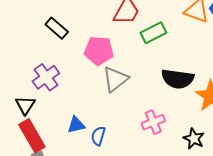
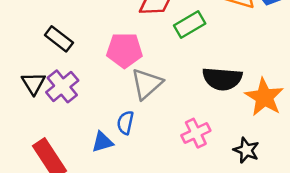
black rectangle: (57, 28) -> (59, 39), moved
black triangle: (25, 105) -> (33, 83), moved
blue semicircle: (98, 136) -> (125, 123), moved

